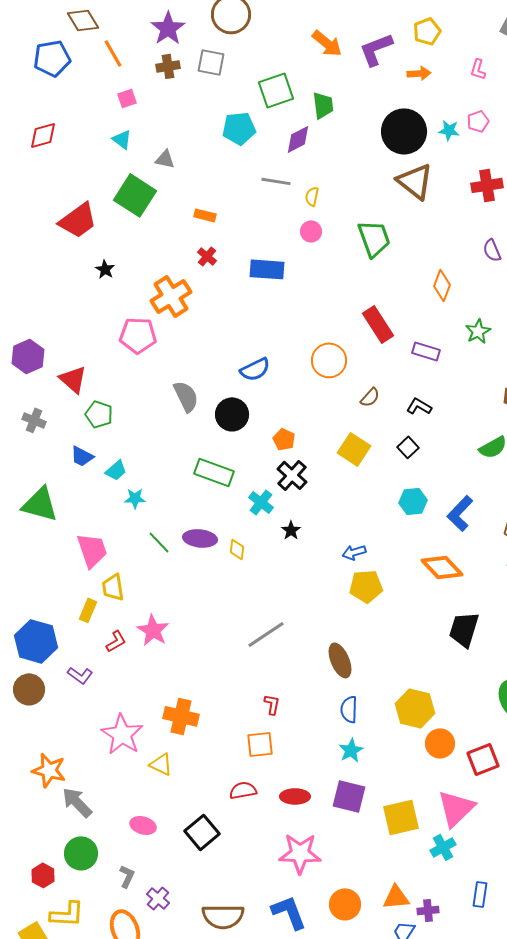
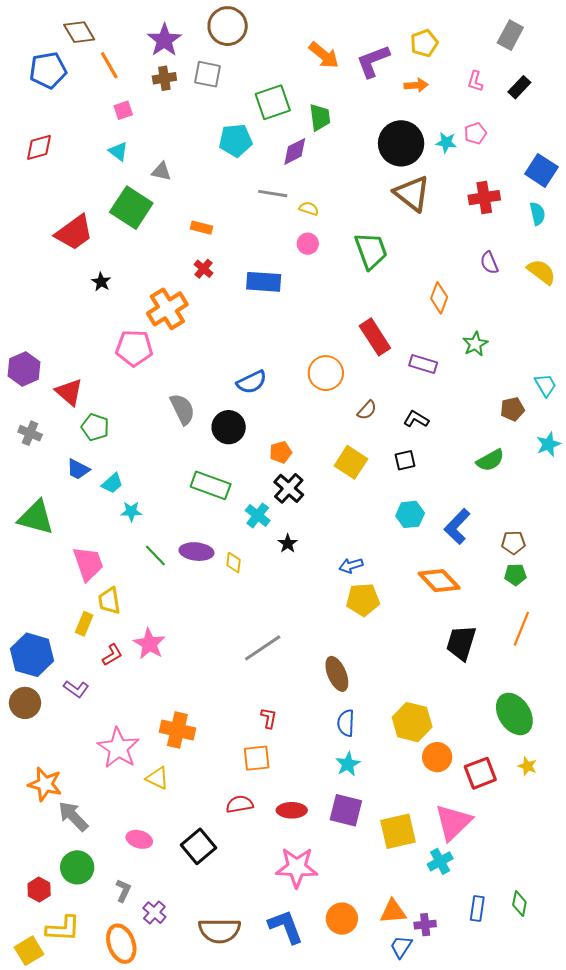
yellow semicircle: (312, 196) -> (309, 209), turned 96
orange pentagon: (284, 439) -> (281, 452), turned 30
black square: (408, 447) -> (405, 460), turned 30

